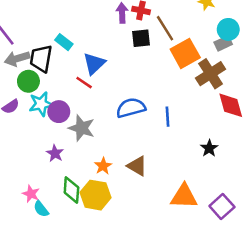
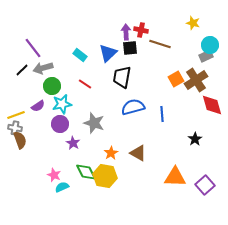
brown line: (165, 28) -> (160, 44), turned -40
black square: (141, 38) -> (130, 48), moved
orange square: (185, 53) -> (176, 79), moved, size x0.7
black trapezoid: (41, 59) -> (122, 77), moved
blue triangle: (94, 64) -> (108, 53), moved
red line: (84, 83) -> (85, 84), moved
purple circle: (59, 112) -> (60, 124), moved
green diamond: (71, 190) -> (86, 172), turned -30
cyan semicircle: (41, 209) -> (62, 187), turned 104

